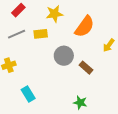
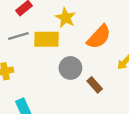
yellow star: (54, 14) -> (66, 18), turned 30
yellow rectangle: (41, 34) -> (46, 39), size x1.5

